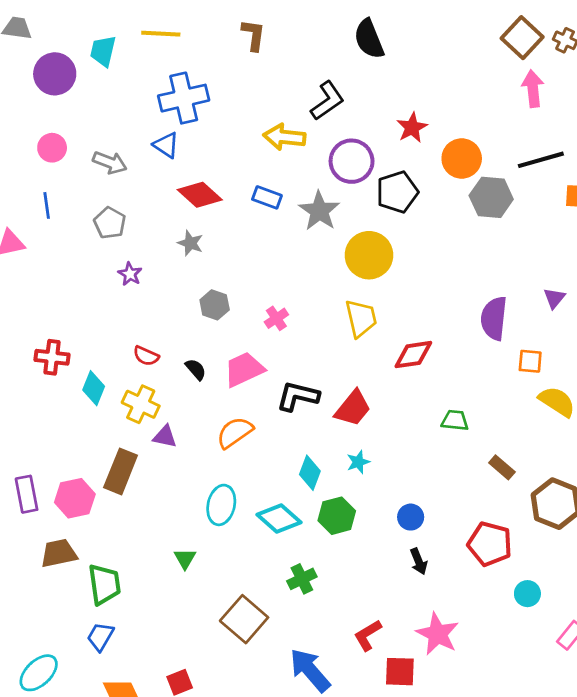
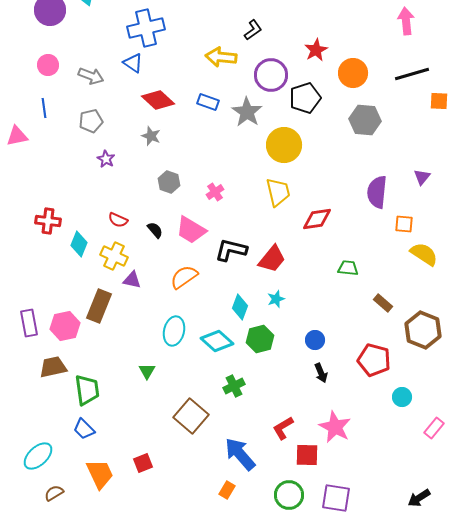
black L-shape: (327, 101) -> (253, 30), size x0.7
gray hexagon: (491, 197) -> (365, 120), moved
gray pentagon: (110, 223) -> (91, 121), turned 30
pink trapezoid: (244, 369) -> (191, 230), turned -124
blue trapezoid: (100, 637) -> (84, 429), turned -75

